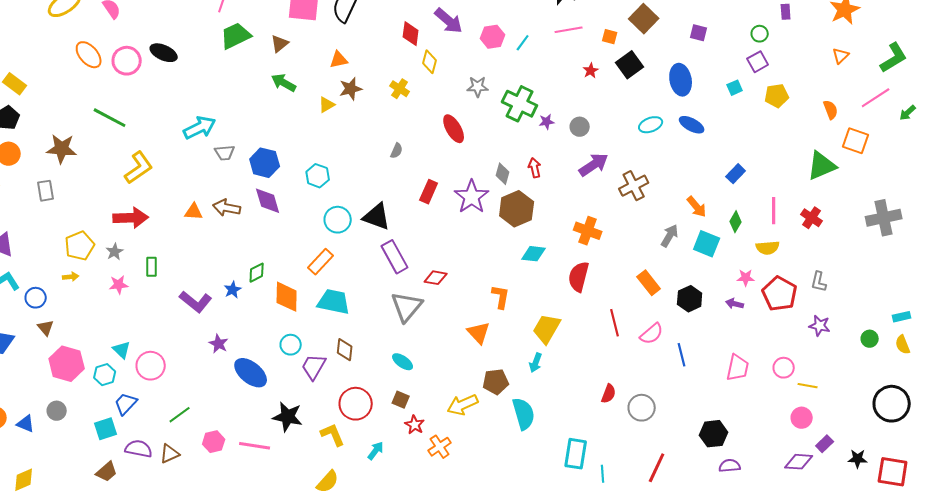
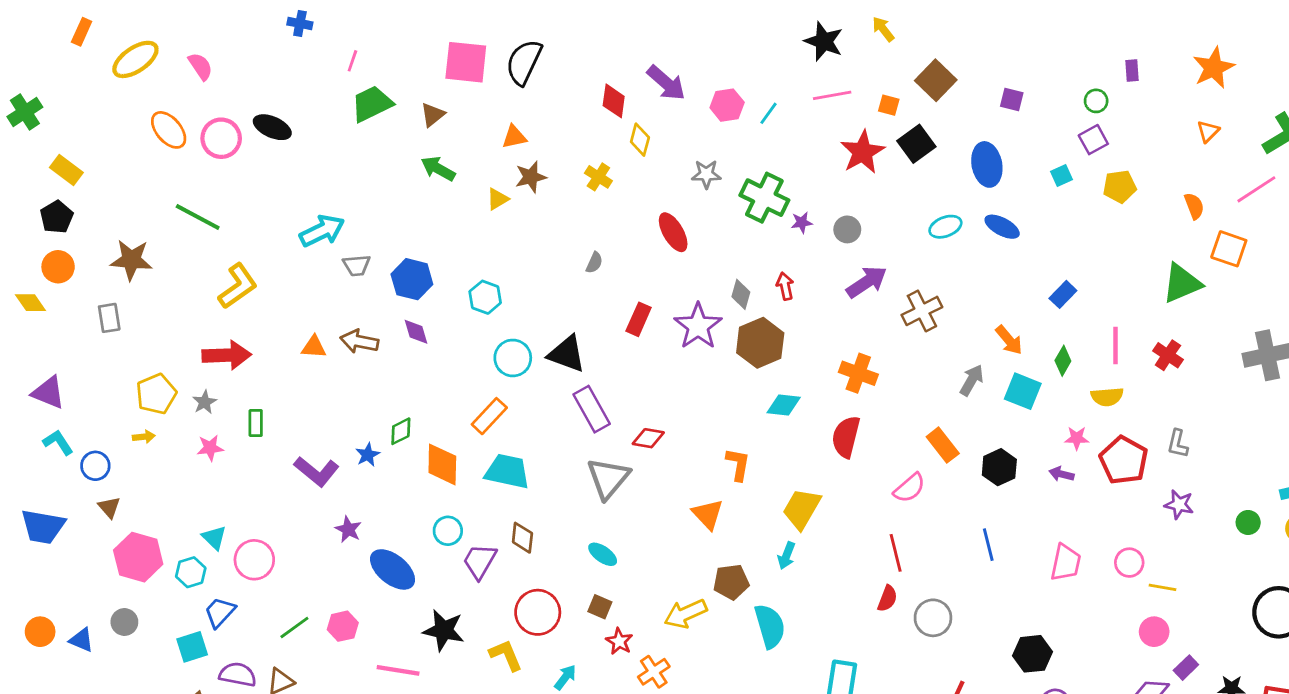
red star: (591, 71) -> (862, 152), size x2.0
purple diamond: (268, 201) -> (416, 332), size x0.7
red line: (615, 323) -> (896, 553), moved
pink semicircle: (652, 334) -> (909, 488), moved
pink hexagon: (214, 442) -> (343, 626), moved

